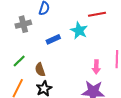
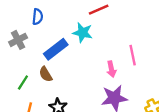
blue rectangle: (53, 39) -> (56, 49), size x1.5
brown semicircle: (40, 70) -> (46, 74), moved

